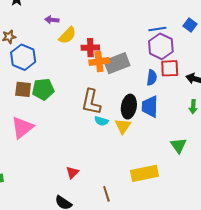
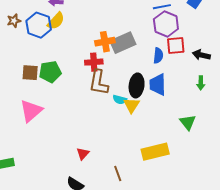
yellow semicircle: (67, 35) -> (56, 21), moved
red cross: (90, 48) -> (94, 62), moved
blue hexagon: (23, 57) -> (39, 25), moved
cyan semicircle: (101, 121) -> (120, 100), moved

